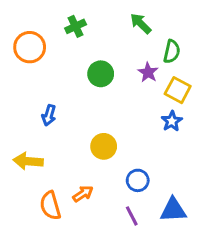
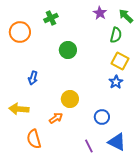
green arrow: (141, 23) -> (126, 16), moved
purple star: (148, 72) -> (100, 13), moved
blue circle: (138, 180) -> (102, 117), moved
orange arrow: (83, 194) -> (56, 118), moved
blue triangle: (173, 210) -> (117, 142), turned 30

